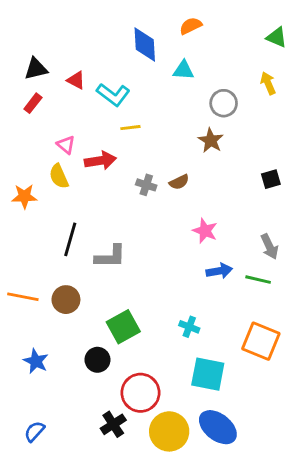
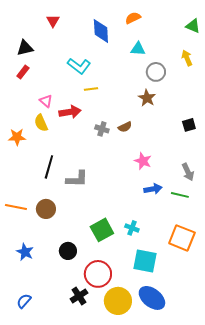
cyan triangle: (183, 70) -> (138, 49), moved
red triangle: (76, 80) -> (53, 21), moved, turned 32
green square: (123, 327) -> (102, 230), moved

